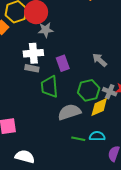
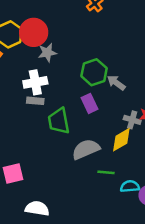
purple rectangle: (63, 63) -> (90, 103), moved
green hexagon: (89, 90) -> (94, 72), moved
cyan semicircle: (97, 136) -> (130, 186), moved
green line: (78, 139) -> (106, 172), moved

